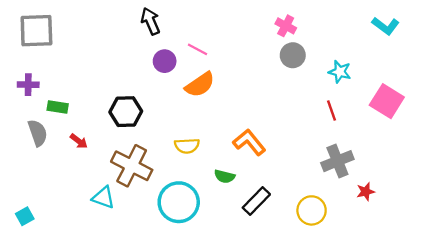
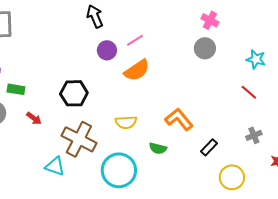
pink line: (198, 49) -> (135, 40), turned -60
gray circle: (293, 55) -> (205, 48), moved
red line: (332, 111) -> (249, 92), turned -30
gray cross: (337, 161) -> (254, 135), size x0.6
black rectangle: (256, 201) -> (209, 147), moved, size x0.7

